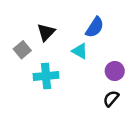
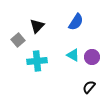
cyan triangle: (80, 51) -> (73, 55), moved
black semicircle: (111, 98) -> (89, 87), moved

